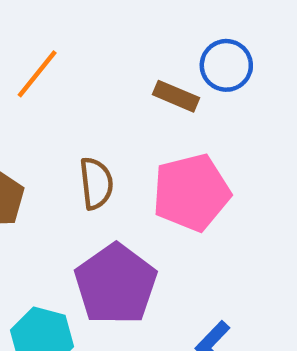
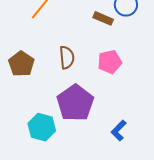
pink pentagon: (191, 192) -> (110, 62), size x0.7

